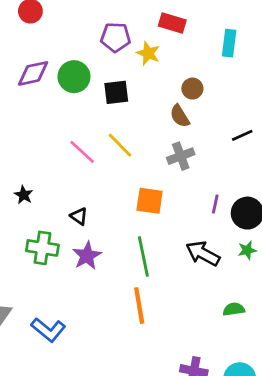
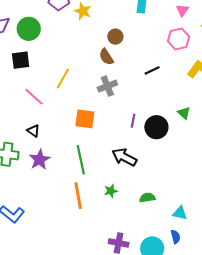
black square: (116, 92) -> (21, 60), moved
yellow line: (120, 145) -> (63, 79), turned 75
pink line: (82, 152) -> (34, 97), moved
green star: (247, 250) -> (111, 191), moved

